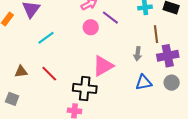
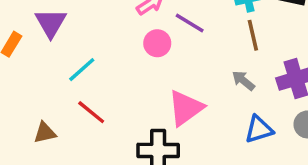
brown line: (156, 34) -> (253, 35), moved
gray arrow: (138, 54) -> (243, 81), turned 128
red line: (49, 74) -> (91, 112), moved

